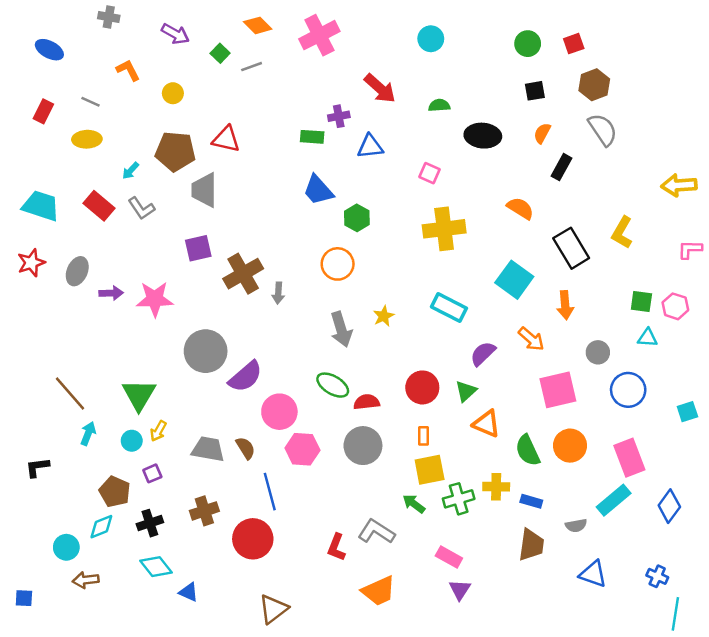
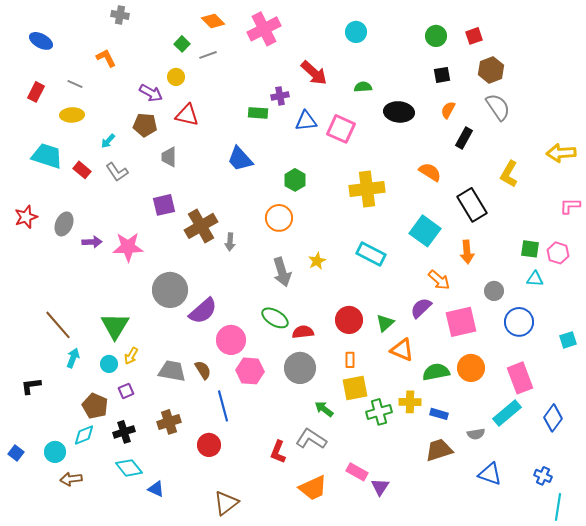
gray cross: (109, 17) -> (120, 15), moved
purple arrow: (175, 34) -> (151, 93), moved
yellow circle: (173, 93) -> (176, 77), moved
brown pentagon: (175, 151) -> (145, 125), size x0.7
pink square: (430, 173) -> (341, 129), moved, size x1.6
gray trapezoid: (204, 190) -> (169, 157), size x0.7
blue trapezoid: (318, 190) -> (240, 159), moved
cyan trapezoid: (41, 206) -> (47, 156), moved
red rectangle: (99, 206) -> (82, 170), size x0.7
yellow L-shape: (622, 232) -> (509, 174), moved
purple semicircle: (483, 354) -> (421, 308), moved
green semicircle: (528, 450) -> (436, 372), turned 104
green arrow: (414, 504) -> (324, 409), moved
red circle: (253, 539) -> (209, 445), size x0.7
brown trapezoid: (531, 545) -> (439, 450), turned -116
pink rectangle: (449, 557) -> (357, 472), moved
blue square: (24, 598) -> (16, 453), moved, turned 35

